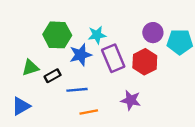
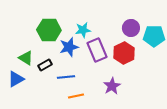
green triangle: (30, 68) -> (26, 58), turned 49
purple star: (131, 100) -> (112, 86), turned 30
blue triangle: (21, 106) -> (16, 79), moved

